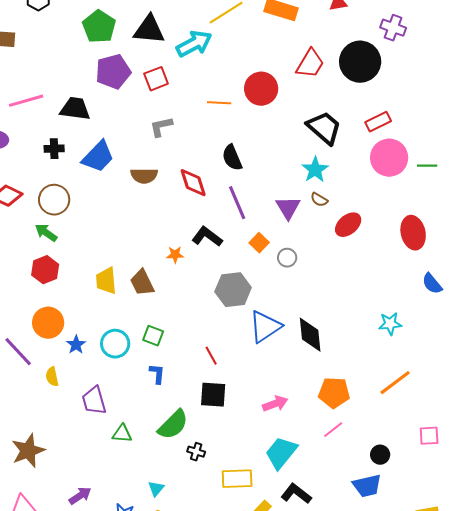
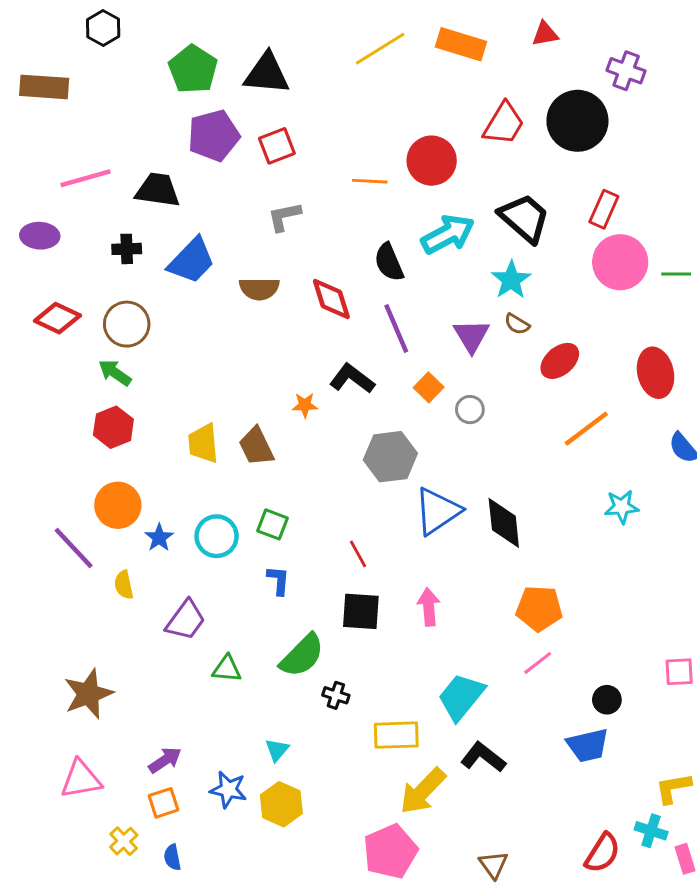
cyan arrow: (194, 44) -> (448, 234), moved
red rectangle: (378, 122) -> (604, 209), turned -40
orange line: (395, 383) -> (586, 429), moved
purple trapezoid: (94, 401) -> (186, 620), turned -128
pink arrow: (275, 404) -> (429, 607), moved, turned -75

